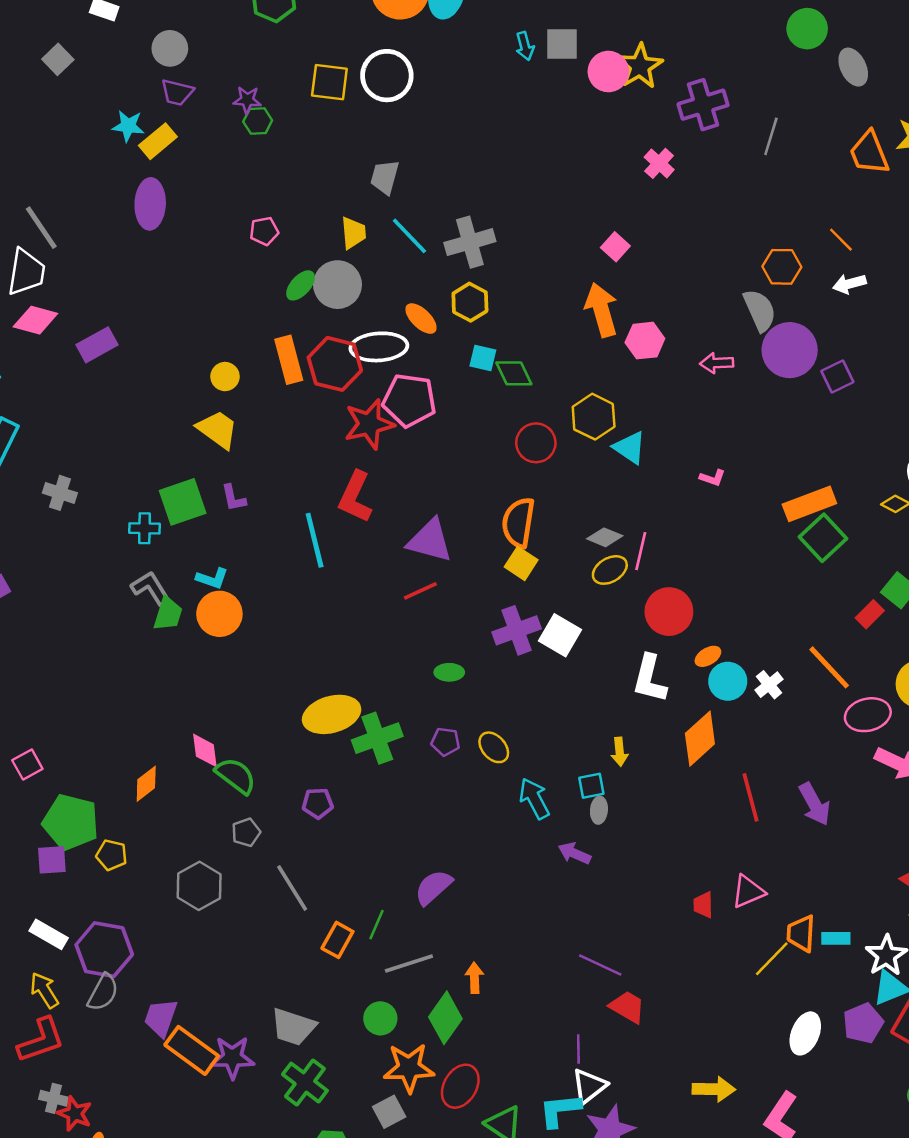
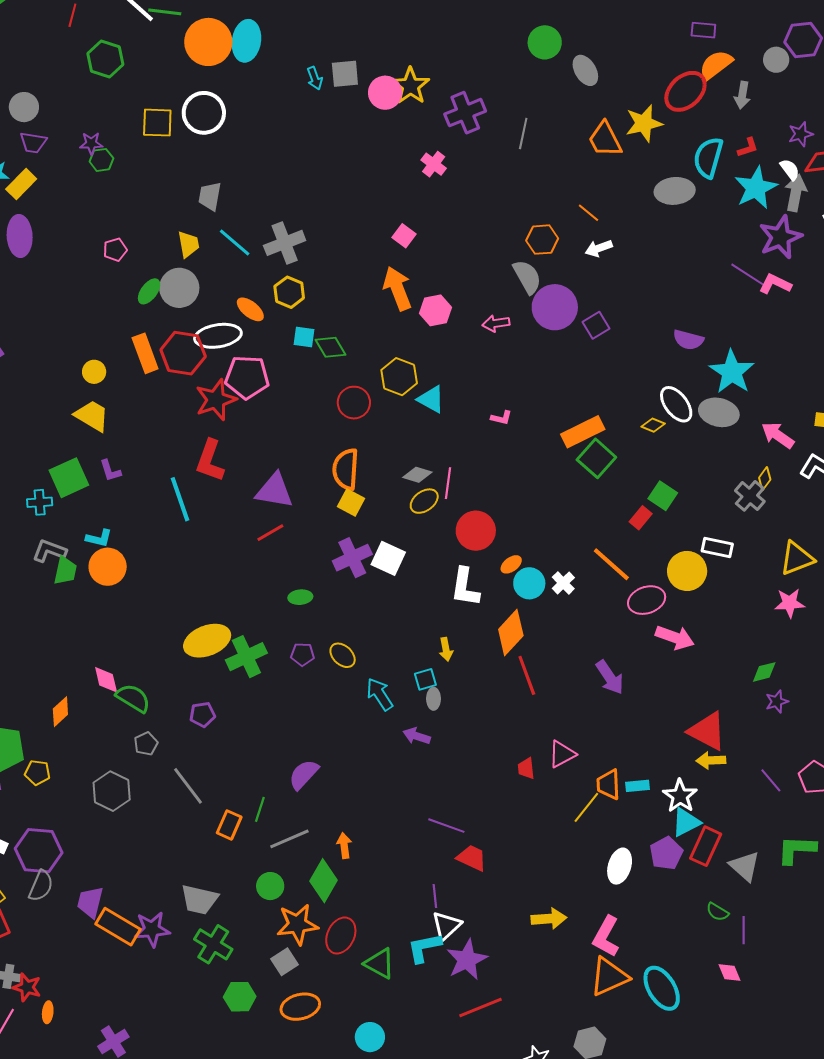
gray L-shape: (151, 588) -> (49, 551), turned -32
red line: (750, 797) -> (527, 675), moved

